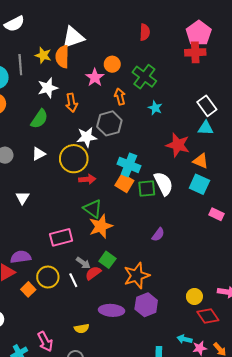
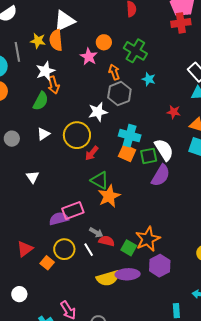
orange arrow: (71, 103) -> (53, 85), moved
gray hexagon: (109, 123) -> (119, 94), moved
white star: (87, 137) -> (98, 112), moved
red star: (178, 145) -> (174, 112), size x0.6
red arrow: (87, 179) -> (92, 153), turned 140
purple semicircle: (158, 235) -> (161, 175), moved, size x1.6
purple semicircle: (21, 257) -> (59, 219), moved
green square: (107, 260) -> (129, 248), moved
red semicircle: (93, 273) -> (107, 241), turned 56
yellow semicircle: (82, 328) -> (108, 278), moved, size x1.6

